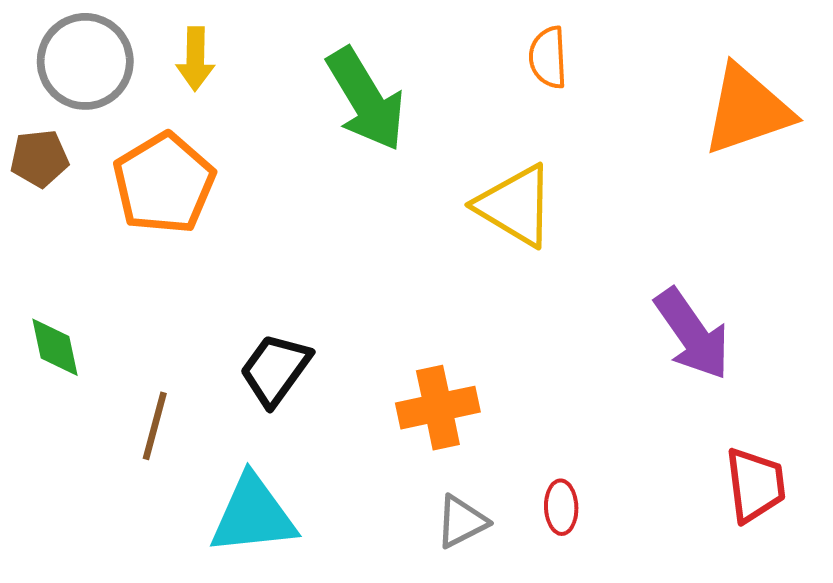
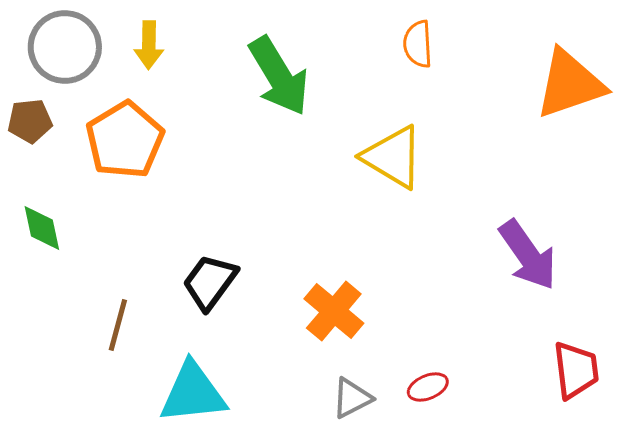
green diamond: (55, 347) -> (42, 228), moved
orange cross: (438, 408) -> (334, 311), turned -38
red ellipse: (561, 507) -> (428, 387), turned 69

